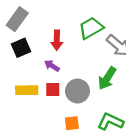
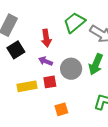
gray circle: (77, 91) -> (71, 69), moved
orange square: (72, 123) -> (61, 109), moved

